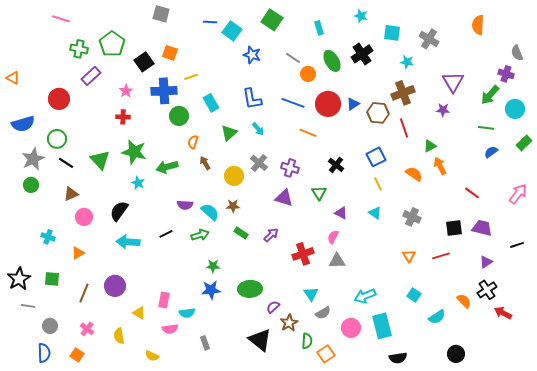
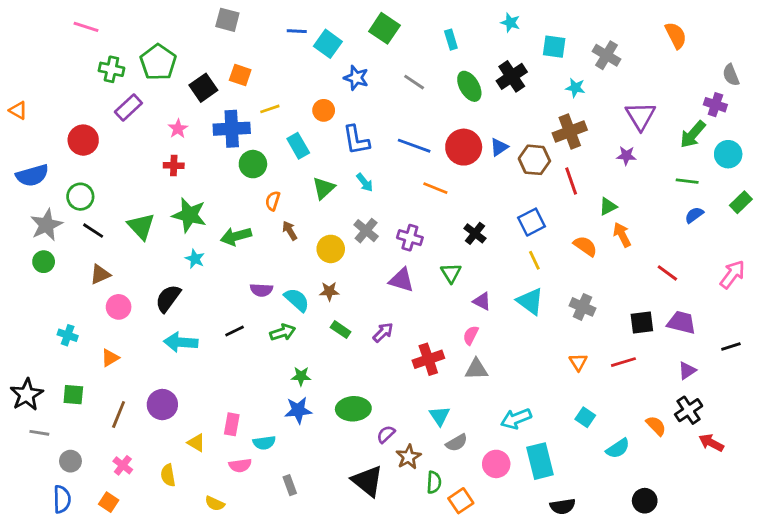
orange semicircle: (478, 25) -> (676, 35), turned 150
orange circle: (308, 74) -> (324, 110), moved
cyan triangle: (375, 213) -> (530, 301), size x1.5

